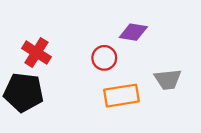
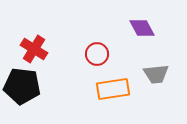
purple diamond: (133, 32) -> (142, 28), moved, turned 52

